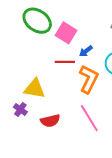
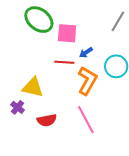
pink square: (66, 33) -> (67, 33), turned -30

